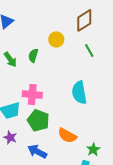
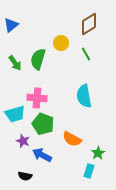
green line: (89, 50) -> (86, 54), moved
green semicircle: (33, 55) -> (38, 59), size x1.5
purple star: (10, 137) -> (23, 141), moved

